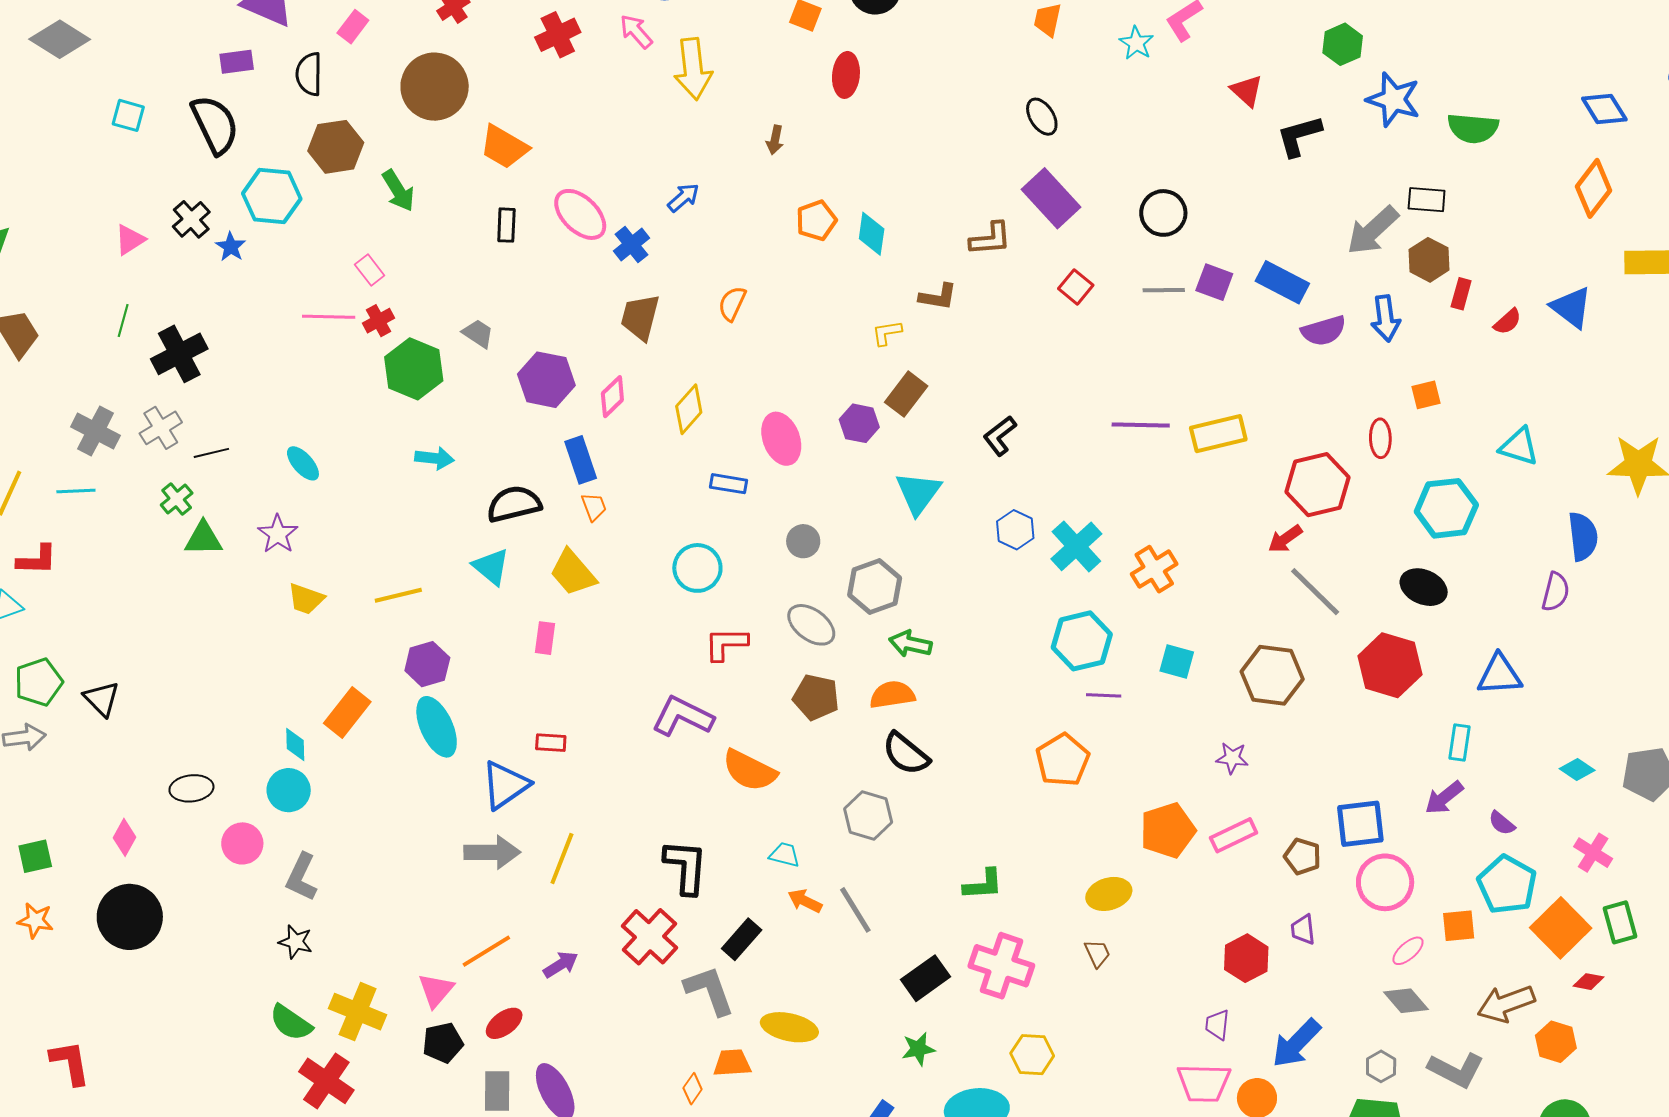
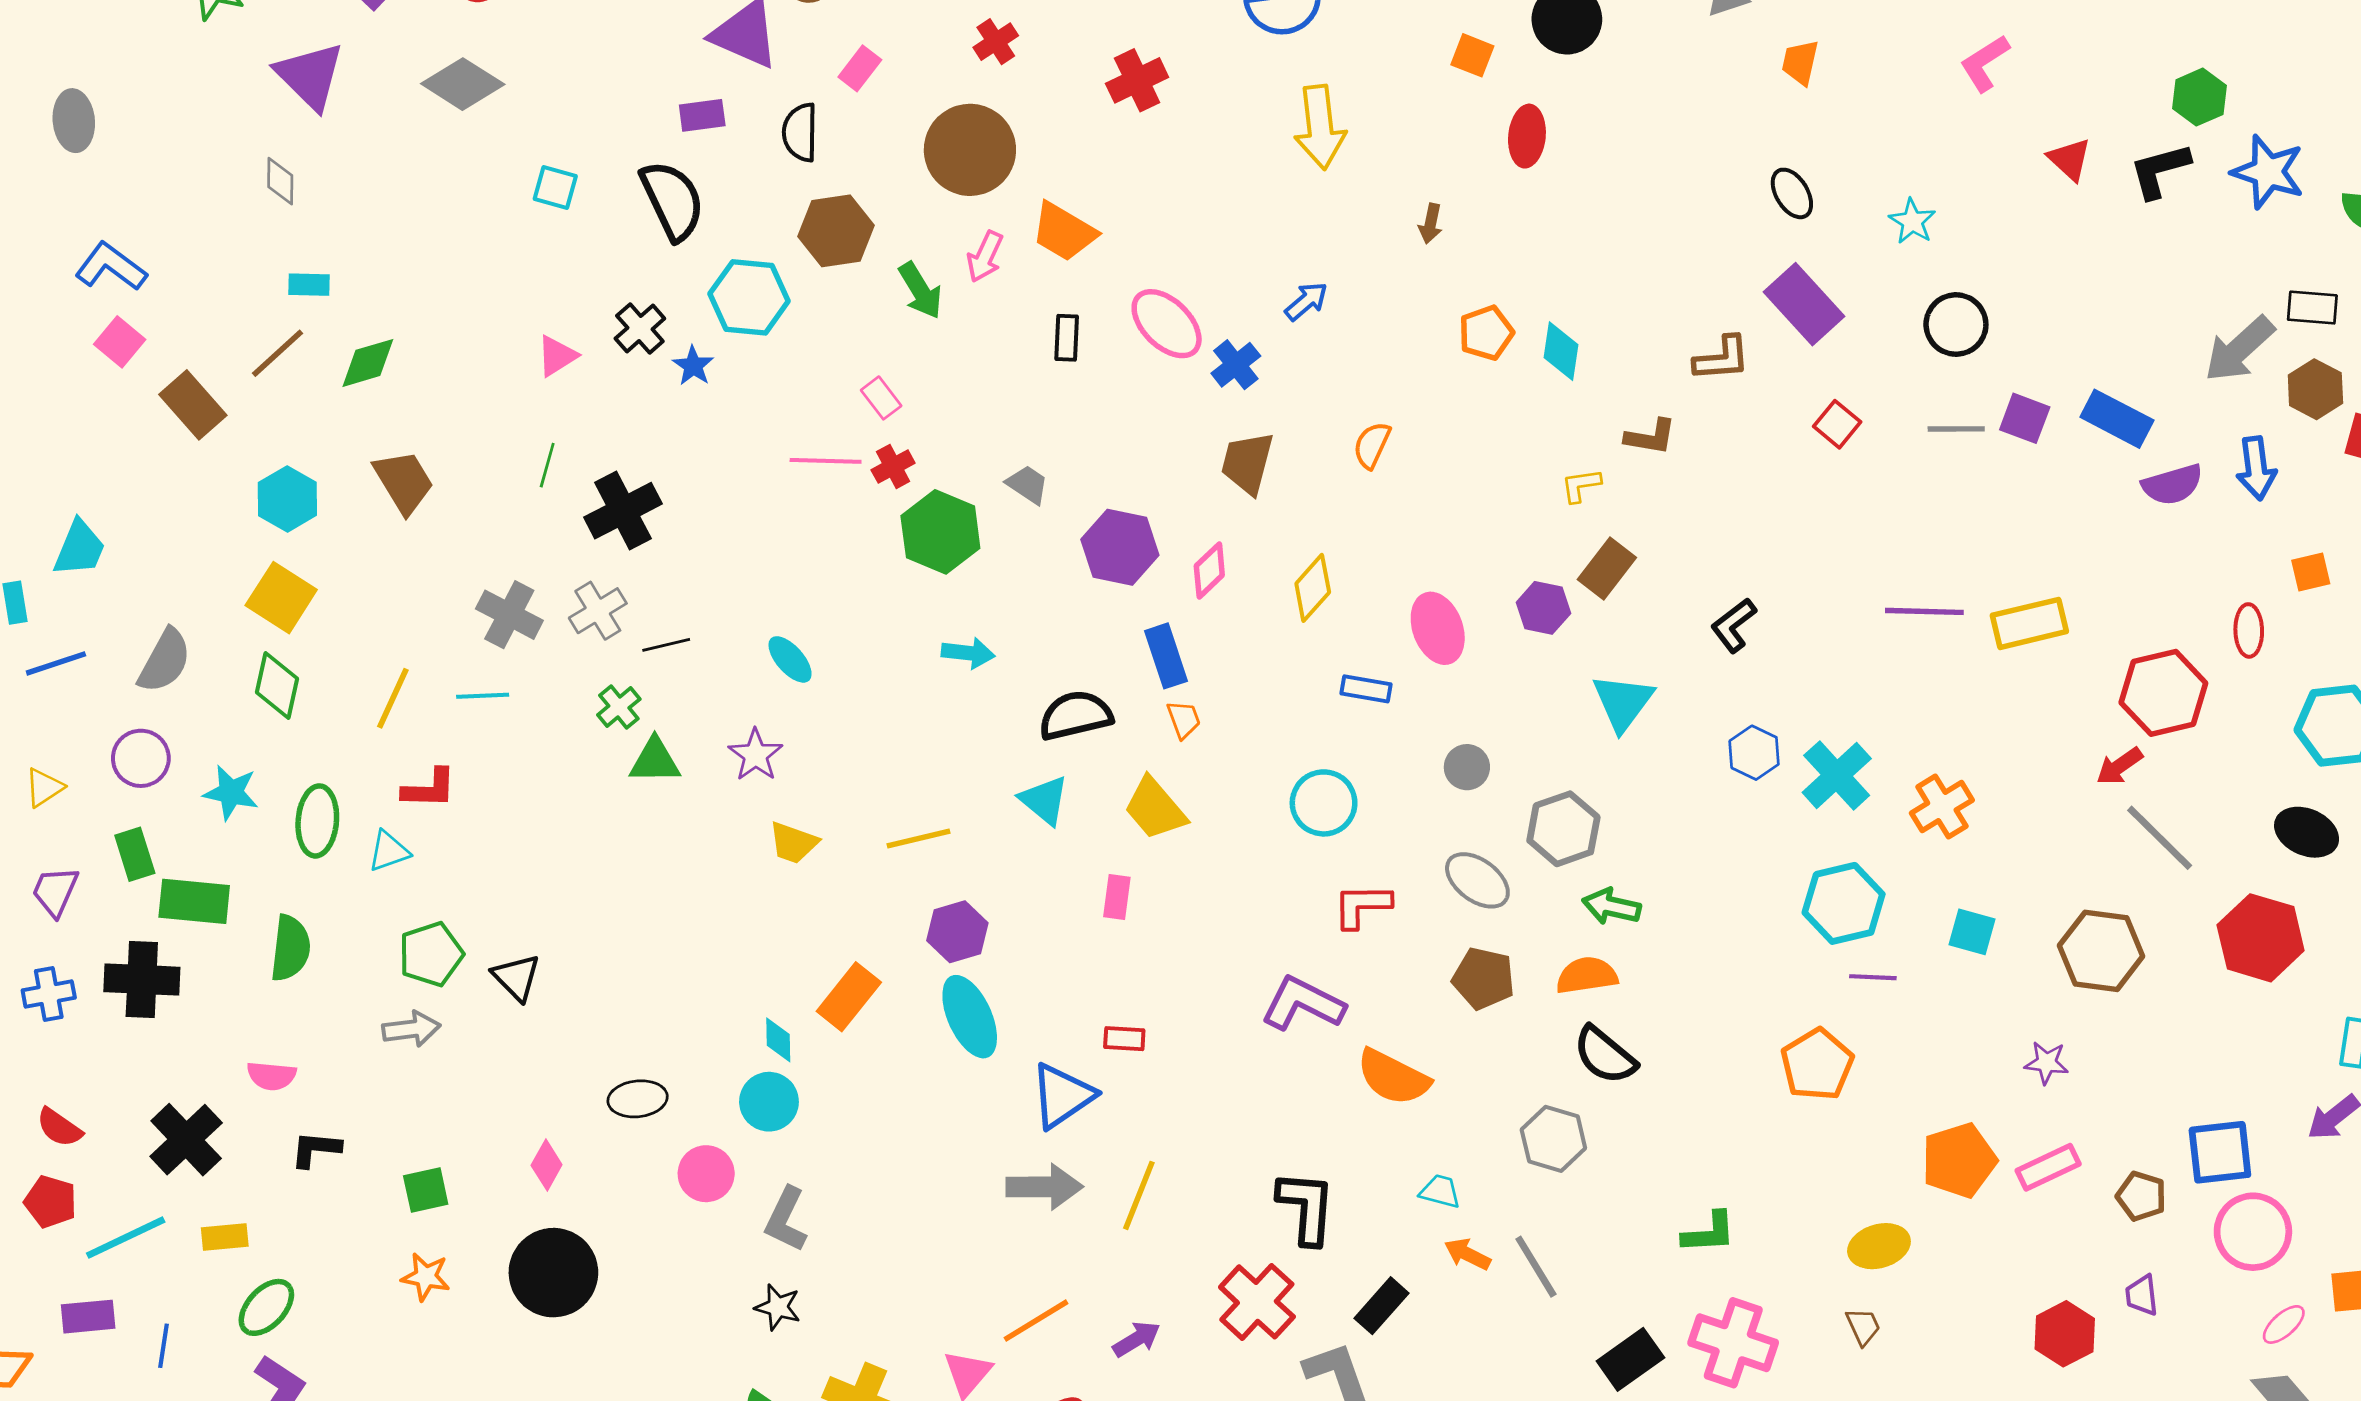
pink arrow: (636, 31) -> (985, 257), moved, turned -114
cyan star: (1136, 43) -> (1912, 221), moved
black L-shape: (1299, 136) -> (2160, 170), moved

